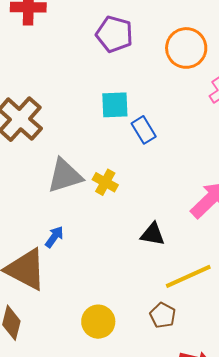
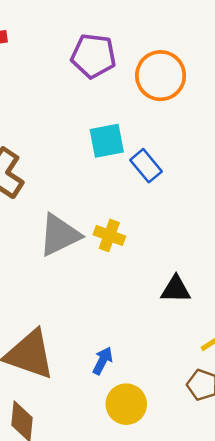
orange circle: (186, 48) -> (161, 76), moved
blue arrow: (54, 237) -> (103, 361), moved

